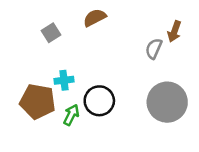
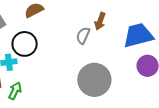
black circle: (99, 101) -> (25, 44), moved

